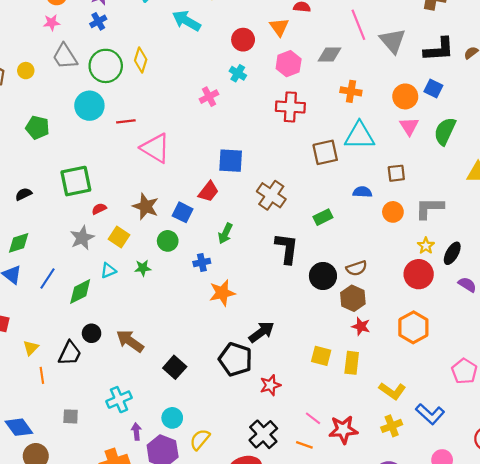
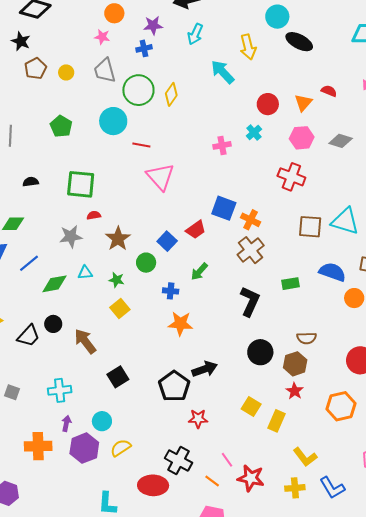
orange cross: (351, 91) -> (251, 220), moved
blue semicircle: (362, 192) -> (332, 272), size x1.5
brown star: (146, 206) -> (118, 239), moved
yellow square: (119, 237) -> (120, 309), moved
black circle: (323, 276) -> (260, 352), moved
black cross: (263, 434) -> (178, 460), turned -36

